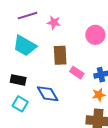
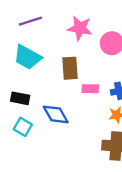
pink star: (54, 22) -> (80, 28), moved, size x1.5
pink rectangle: (77, 73) -> (90, 89), turned -32

